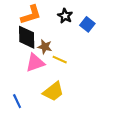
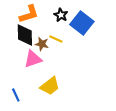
blue square: (87, 24) -> (82, 23), size x1.6
yellow line: (60, 60) -> (56, 39), moved

